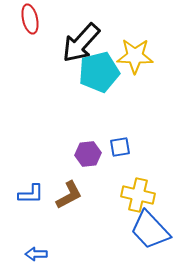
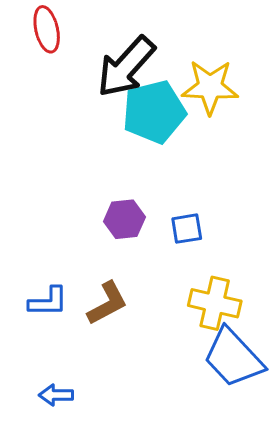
purple hexagon: (88, 154) -> (124, 219), moved

